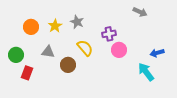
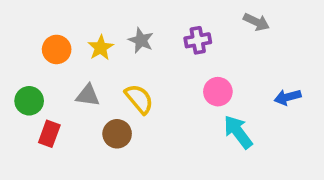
purple cross: (109, 34) -> (198, 40), moved
yellow semicircle: (85, 48) -> (139, 99), moved
brown circle: (68, 65) -> (117, 134), moved
cyan arrow: (146, 72) -> (238, 132), moved

